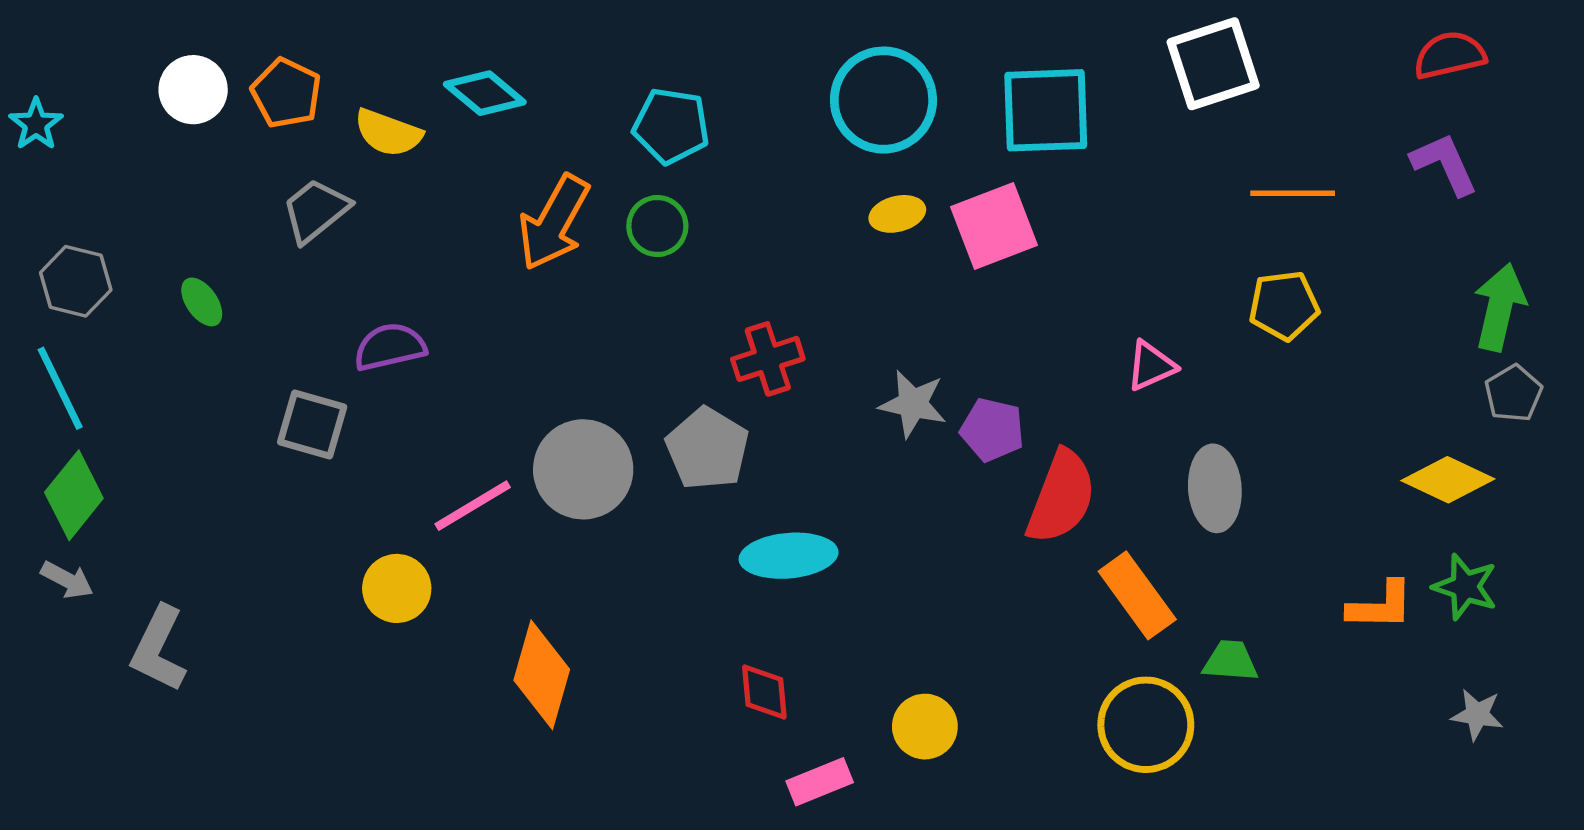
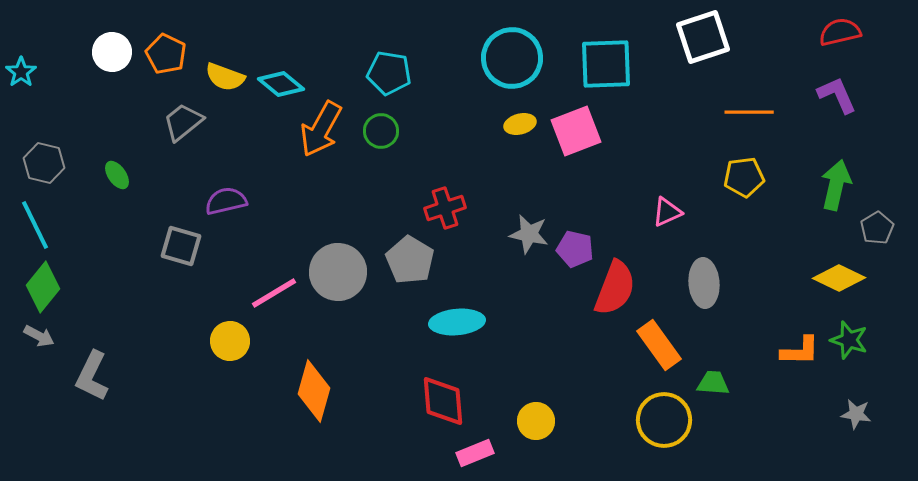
cyan diamond: (485, 93) -> (281, 84), moved
green arrow: (1500, 307) -> (836, 185), moved
red diamond: (764, 692) -> (443, 401), size x1.5

